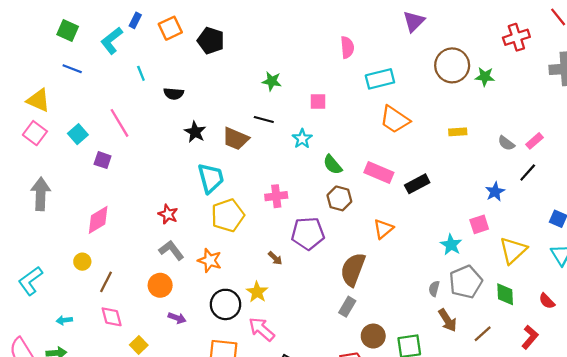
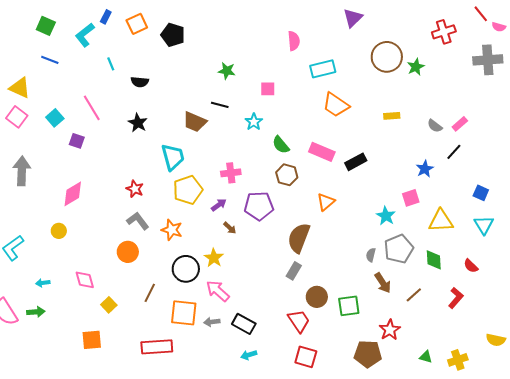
green star: (485, 77) -> (416, 67), turned -30
black star: (195, 132) -> (138, 123), moved
yellow triangle: (513, 250) -> (441, 221), turned 40
brown line: (106, 282) -> (150, 293), moved
purple arrow: (177, 318) -> (219, 205), moved, turned -56

